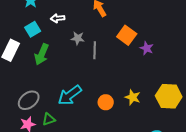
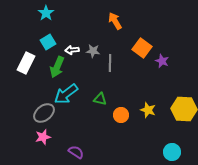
white arrow: (58, 18) -> (72, 50), moved
cyan arrow: (70, 95) -> (66, 94), moved
green triangle: (49, 119) -> (100, 99), moved, turned 32

